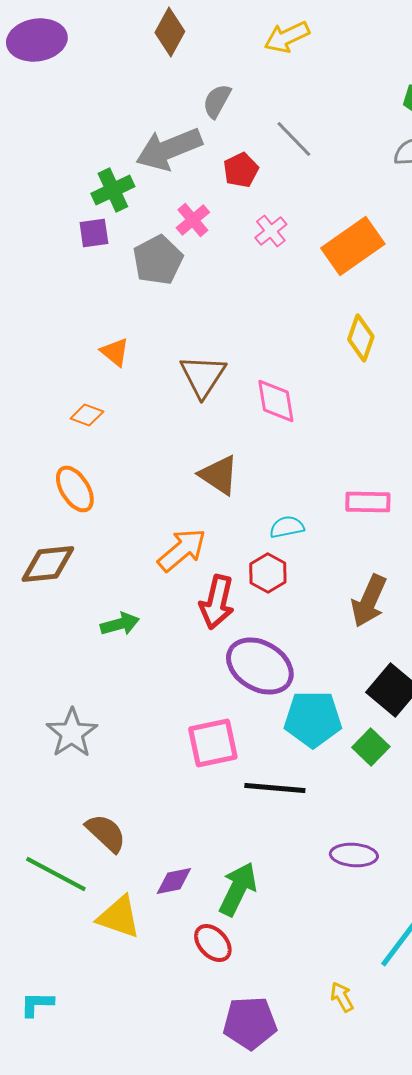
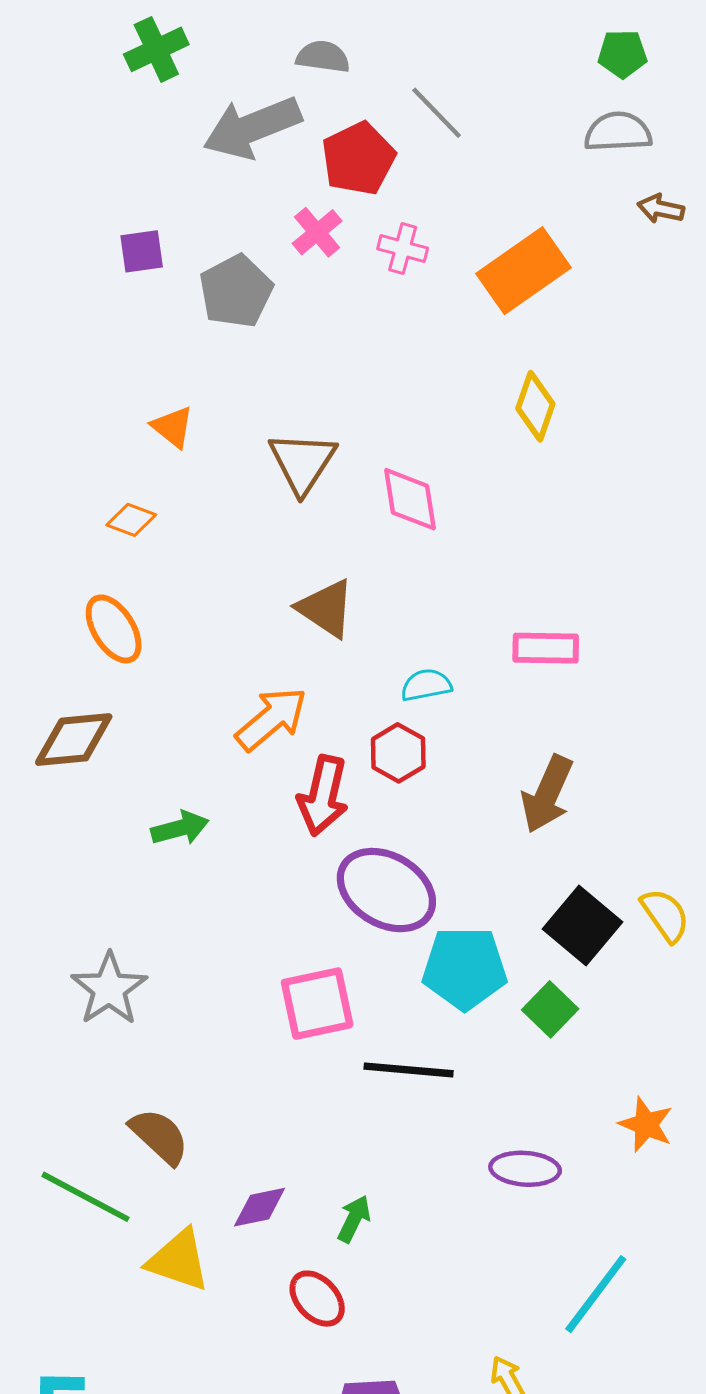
gray semicircle: (217, 101) -> (323, 57), turned 69
red pentagon: (241, 170) -> (358, 159), size x1.4
green cross: (113, 190) -> (156, 49), moved
pink cross: (193, 220) -> (317, 232), moved
pink cross: (271, 231) -> (403, 248), turned -36
green arrow: (238, 889) -> (354, 1219), size x0.6

